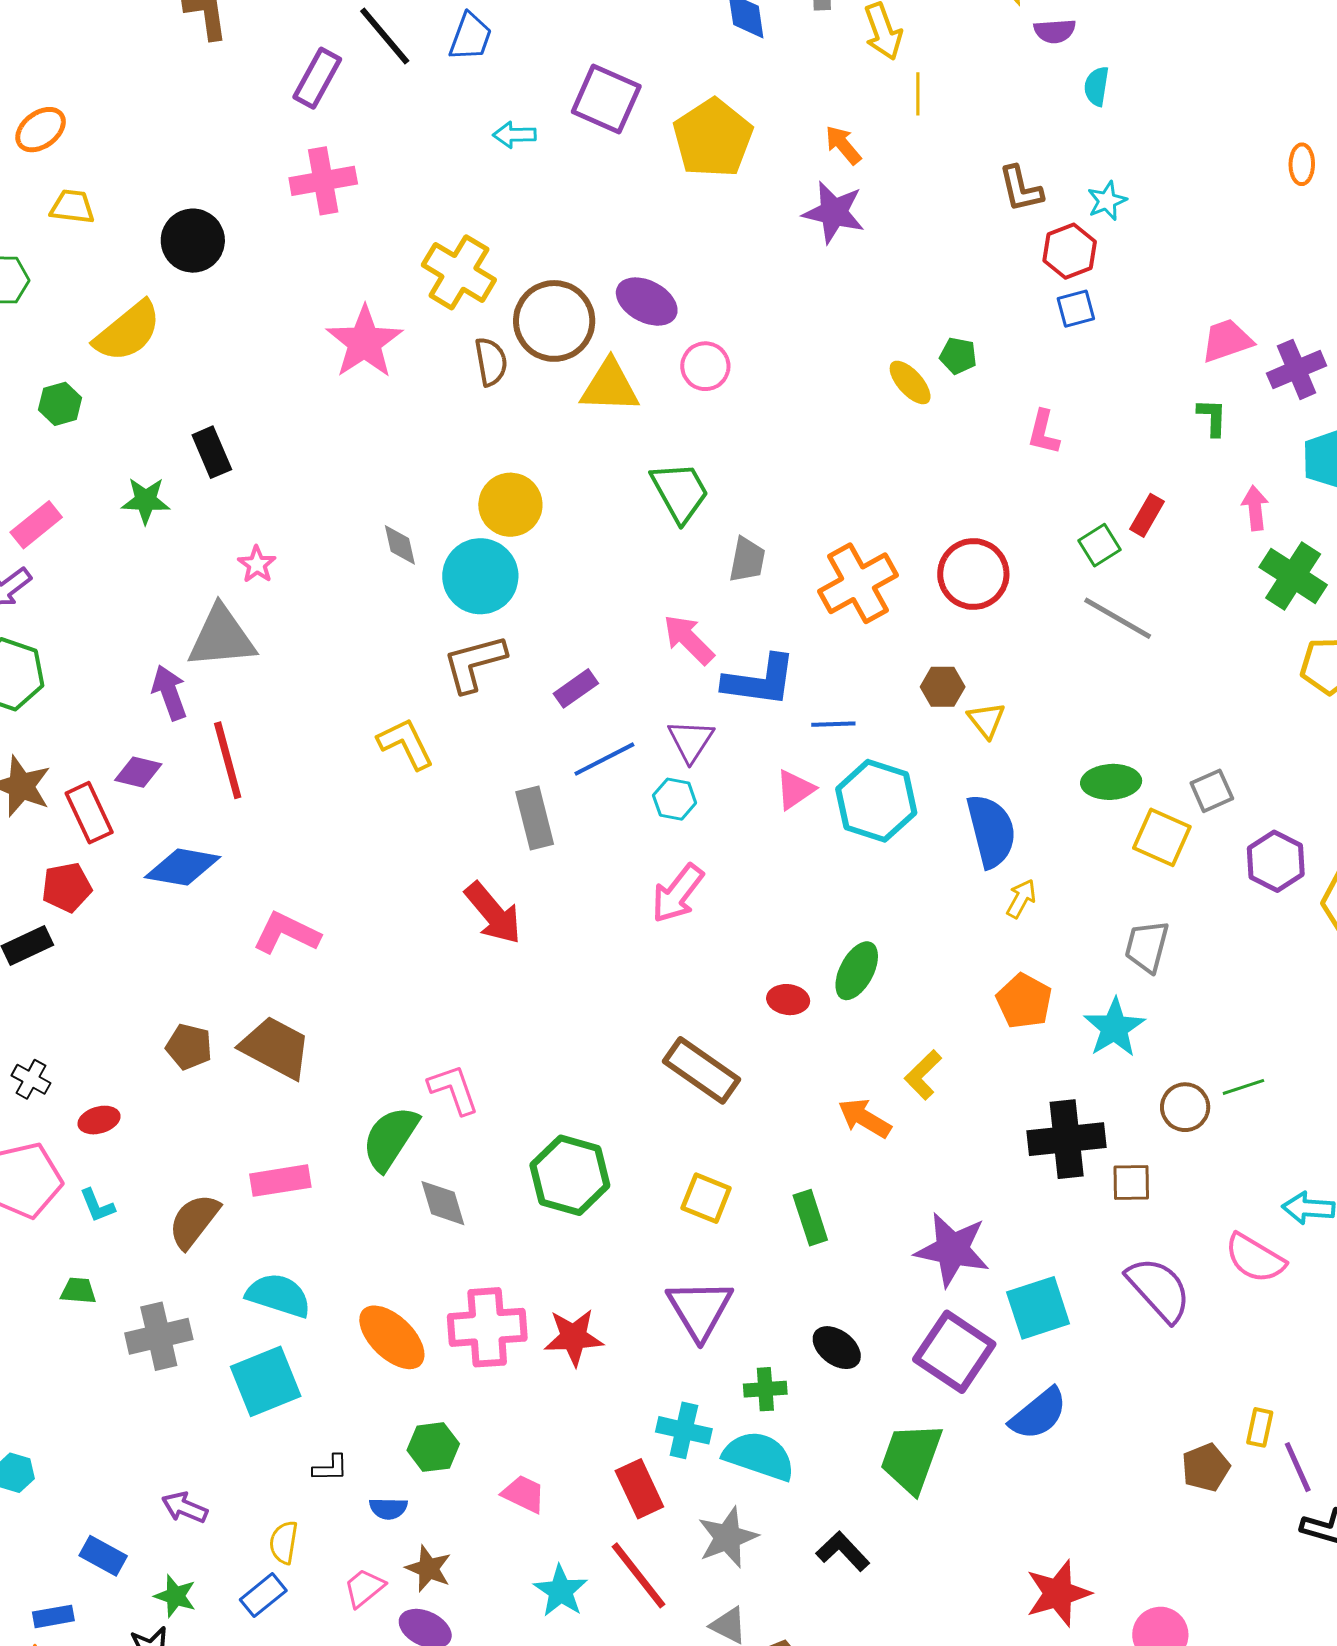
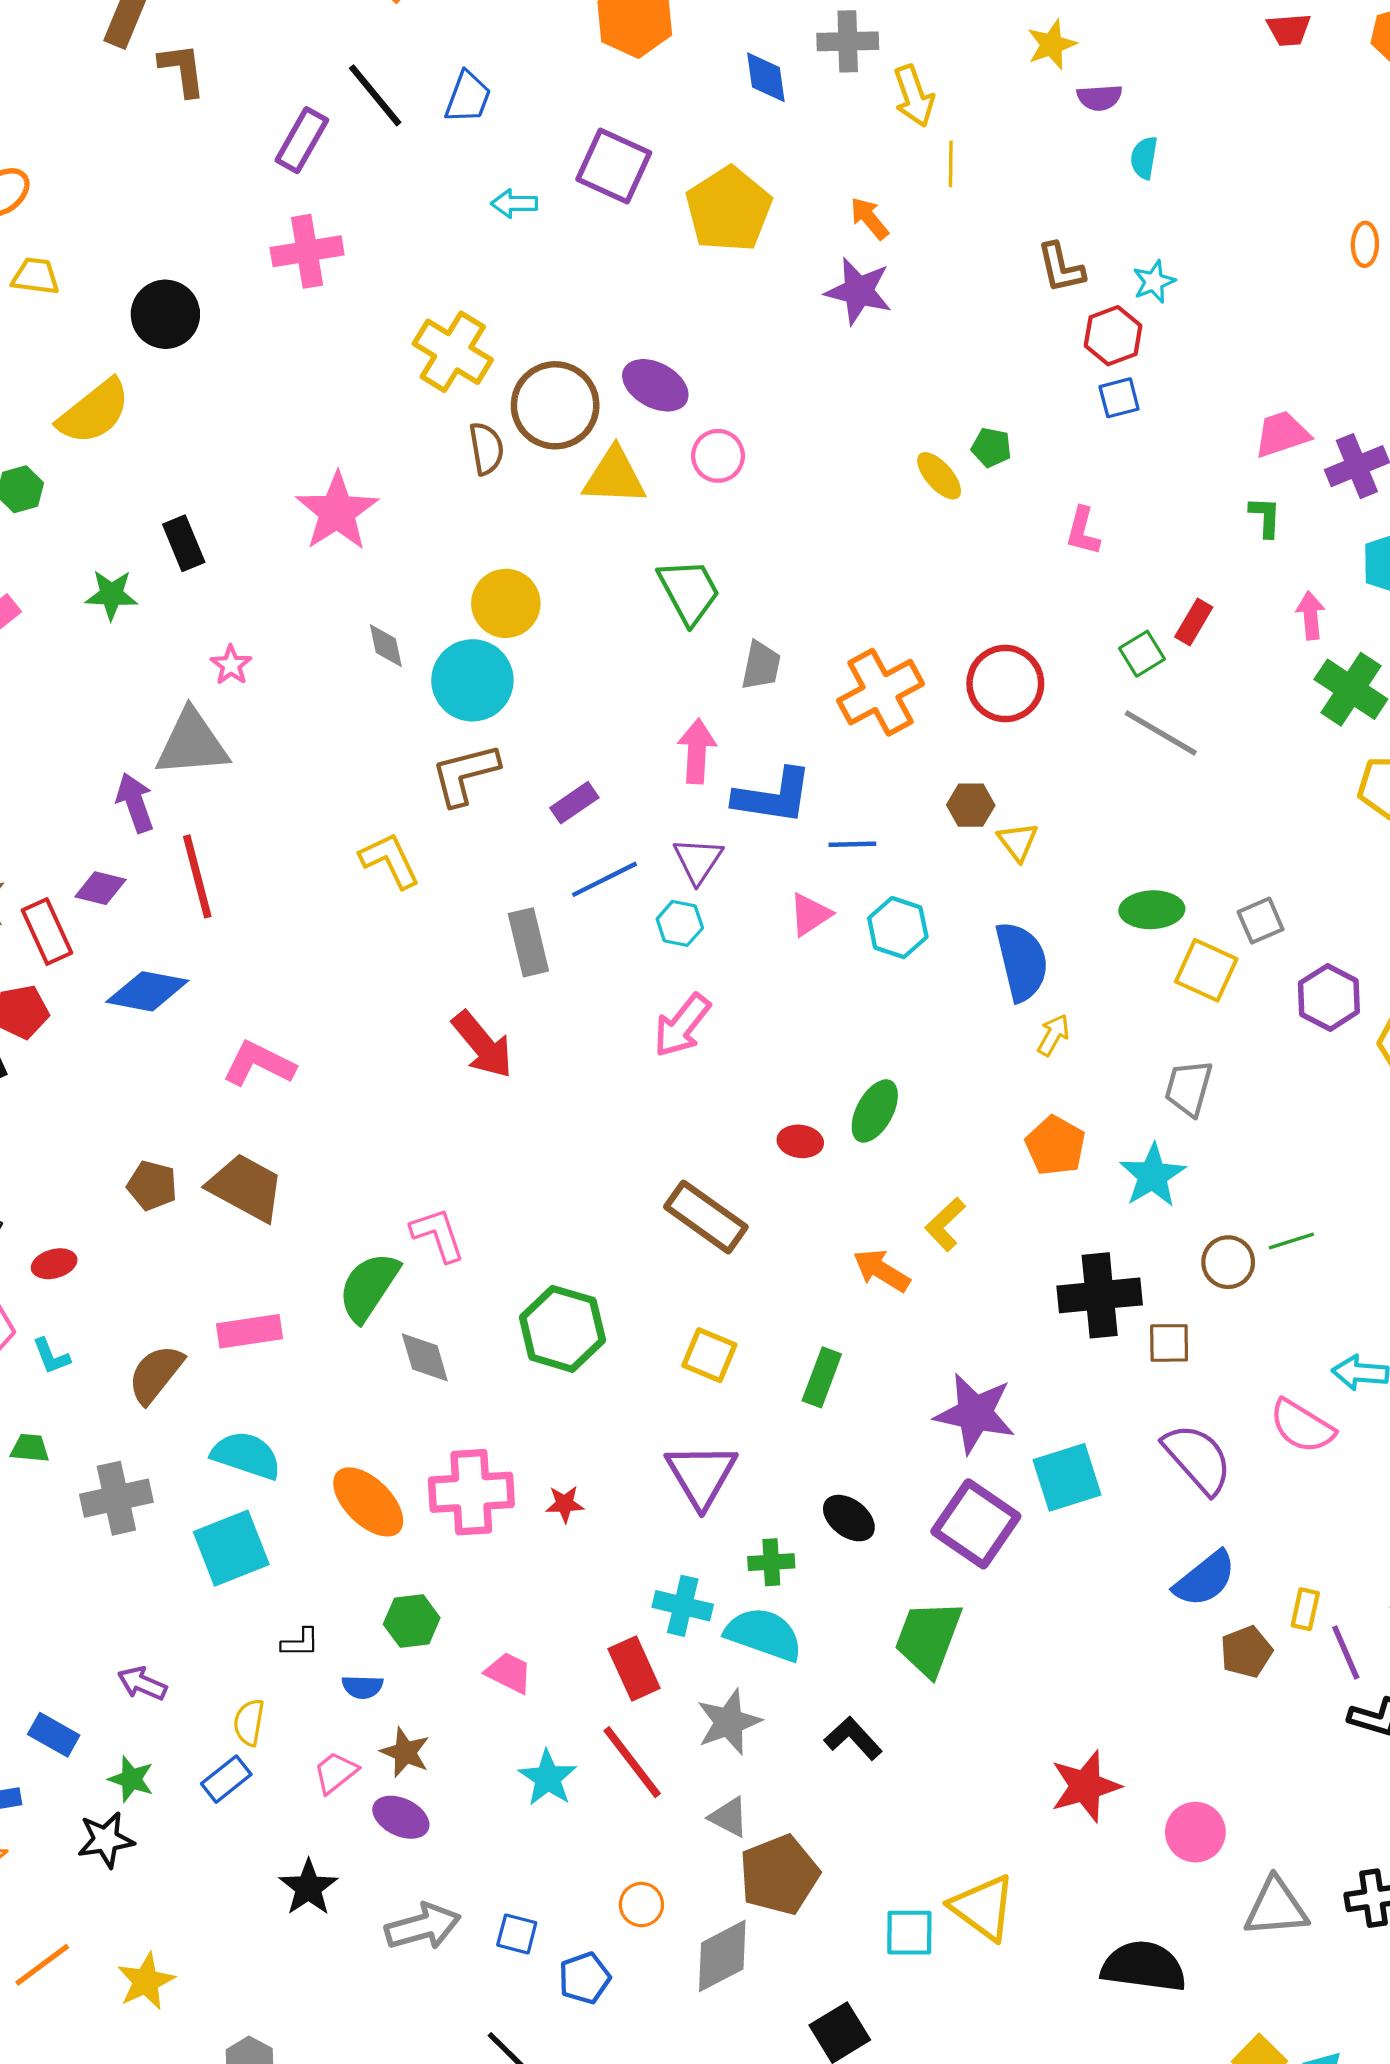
pink star: (364, 342) -> (337, 511), moved
pink arrow: (689, 639) -> (697, 751), turned 48
cyan hexagon: (876, 801) -> (898, 928), size x0.7
green rectangle: (810, 1218) -> (822, 1377), turned 38
red star: (574, 1337) -> (565, 1504), size x0.6
blue semicircle: (1039, 1414) -> (1205, 1579), moved

